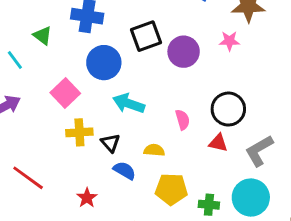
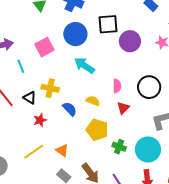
cyan line: (15, 60) -> (21, 66), moved
yellow cross: (79, 132) -> (50, 88), moved
black triangle: (110, 143) -> (30, 98), moved, turned -32
red triangle: (218, 143) -> (123, 108), moved, turned 48

